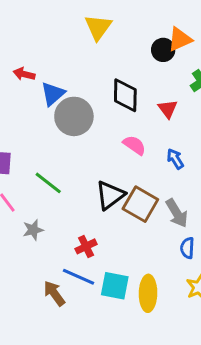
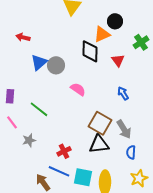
orange triangle: (180, 39) -> (102, 34), moved
blue triangle: (53, 94) -> (39, 62), moved
gray circle: (74, 116) -> (56, 65), size x0.7
pink semicircle: (134, 145) -> (78, 89), moved
black triangle: (110, 195) -> (99, 144), moved, turned 30

